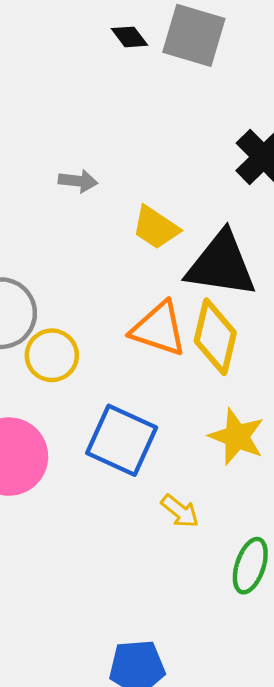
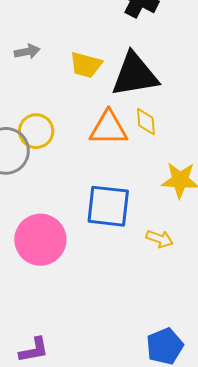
yellow diamond: (215, 337) -> (146, 122), size x0.6
yellow circle: (52, 355) -> (36, 131), moved

